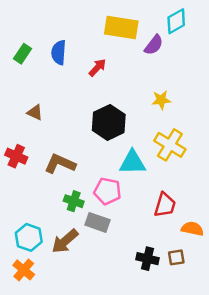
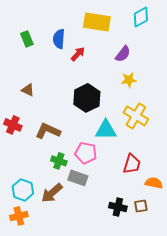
purple semicircle: (154, 45) -> (123, 54), moved
blue semicircle: (59, 52) -> (59, 39), moved
green rectangle: (22, 54) -> (27, 39), moved, turned -56
orange cross: (24, 270) -> (19, 216), turned 36

